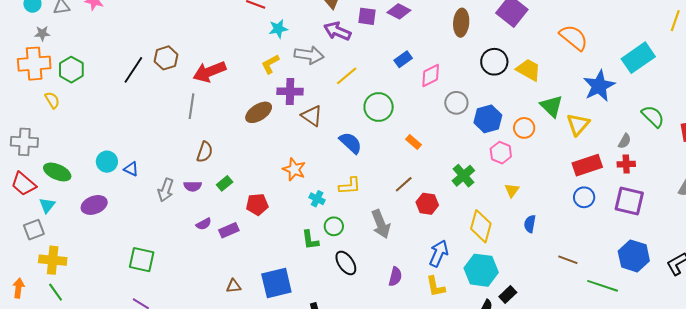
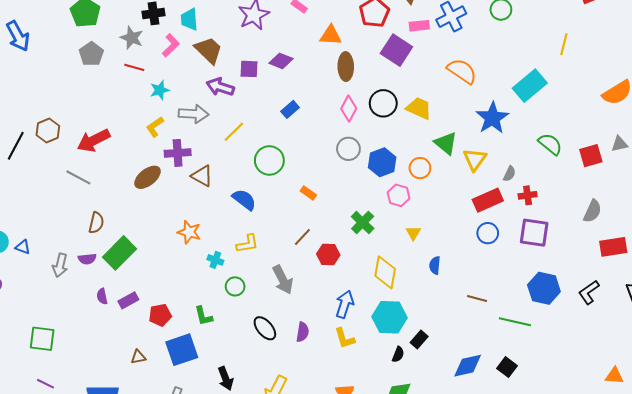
pink diamond: (431, 76) -> (349, 109), moved, turned -30
gray line: (191, 106) -> (78, 177), turned -65
gray semicircle: (625, 141) -> (509, 174), moved
green rectangle: (225, 183) -> (120, 253), size x2.0
red pentagon: (257, 204) -> (160, 315), moved
purple semicircle: (204, 224) -> (102, 296), turned 112
green L-shape: (310, 240) -> (204, 316), moved
black ellipse: (346, 263) -> (265, 328), moved

